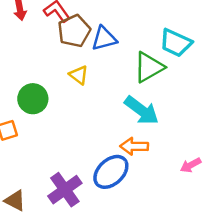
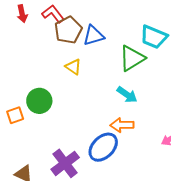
green circle: (33, 99) -> (39, 101), moved
cyan arrow: (142, 110) -> (127, 95), size x0.7

